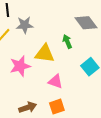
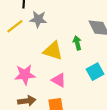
pink star: (20, 66) -> (25, 75), moved

